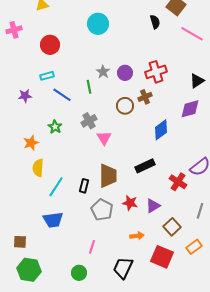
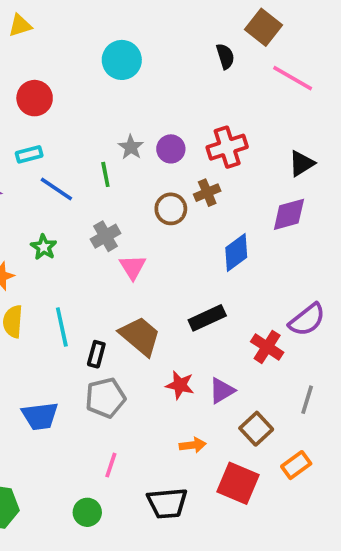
brown trapezoid: (108, 176) -> (140, 336), turned -50
cyan line: (56, 187) -> (62, 327), moved, turned -45
gray pentagon: (102, 210) -> (105, 398), moved, turned 30
black trapezoid: (123, 268) -> (167, 503), turned -120

